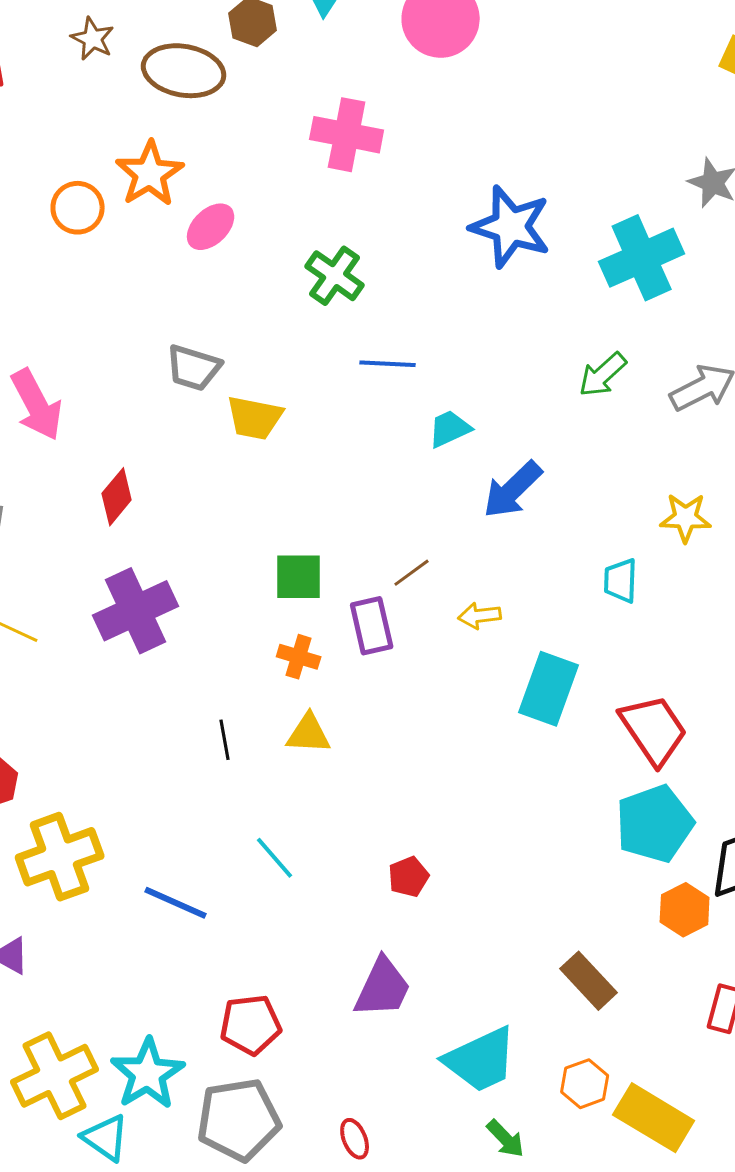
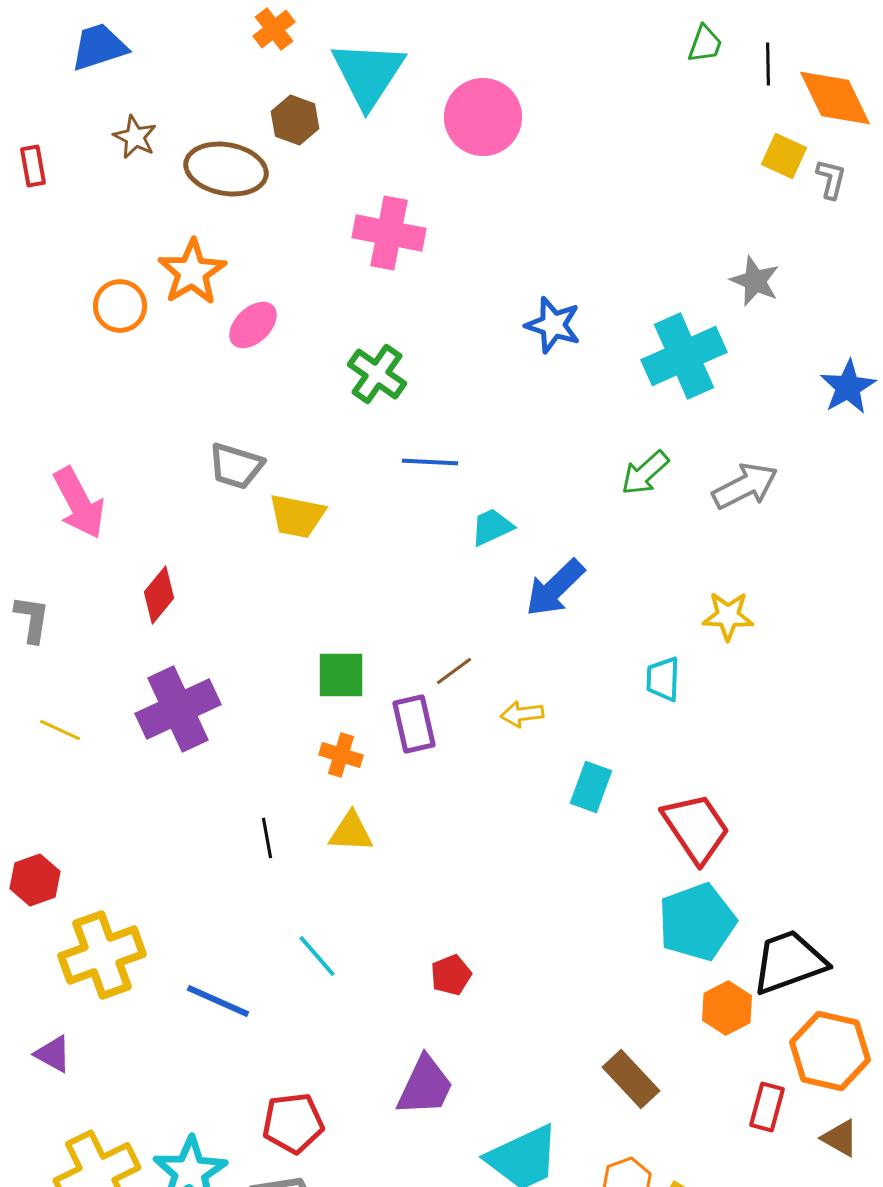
blue star: (511, 227) -> (553, 325), size x0.7
cyan rectangle: (549, 689) -> (591, 787), size x0.7

